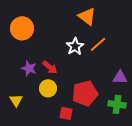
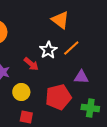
red arrow: (50, 67) -> (31, 64), moved
purple triangle: (120, 77) -> (81, 77), moved
red square: (66, 113) -> (26, 117), moved

